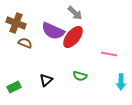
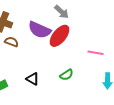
green semicircle: (80, 76) -> (67, 75), turned -48
black triangle: (46, 80) -> (33, 79), turned -48

